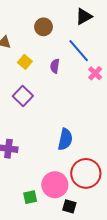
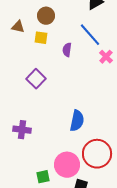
brown circle: (44, 27) -> (46, 16), moved
yellow square: (25, 62) -> (41, 38), moved, turned -32

